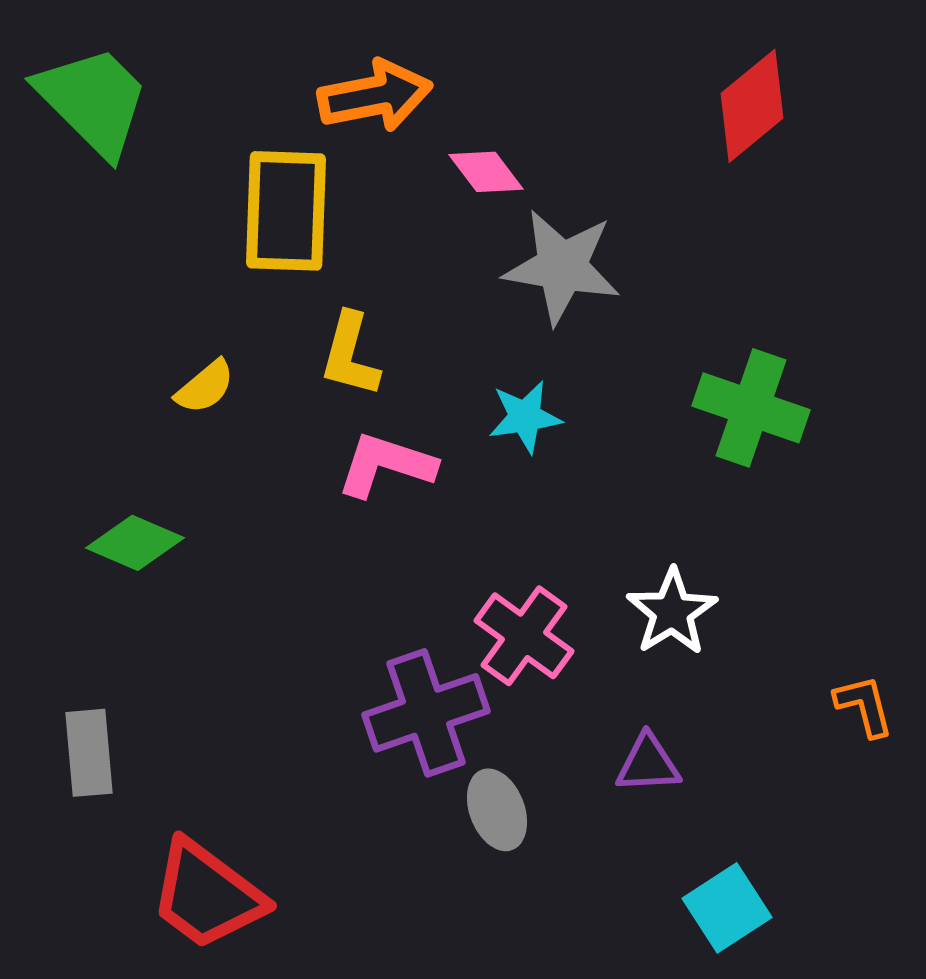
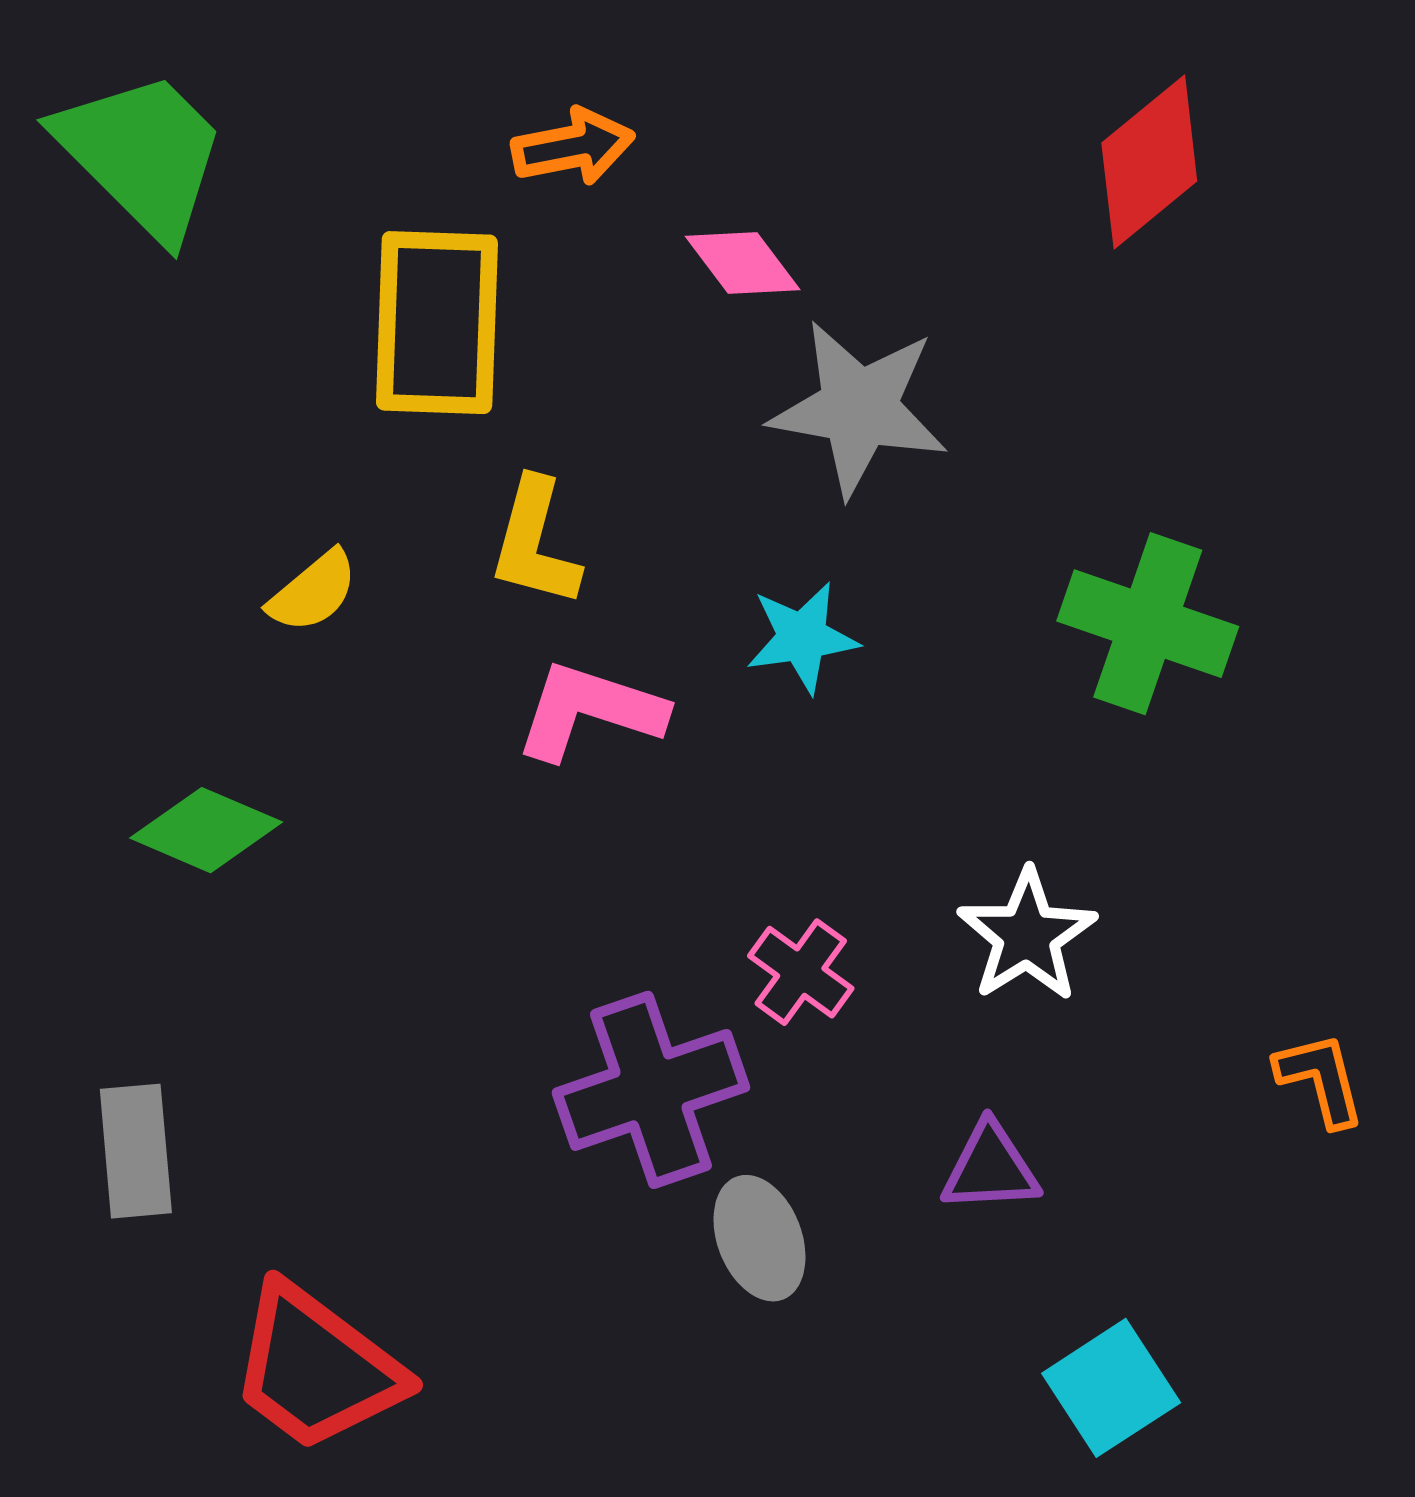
orange arrow: (375, 96) -> (573, 147), size x0.7
pink cross: (524, 636) -> (801, 972), size x0.7

